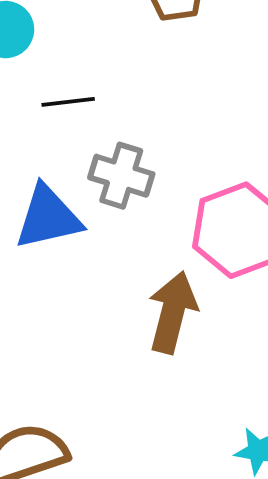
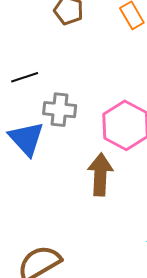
blue triangle: (48, 217) -> (26, 139), turned -48

